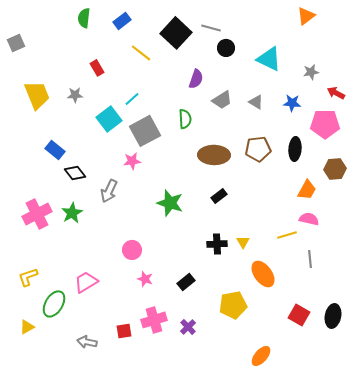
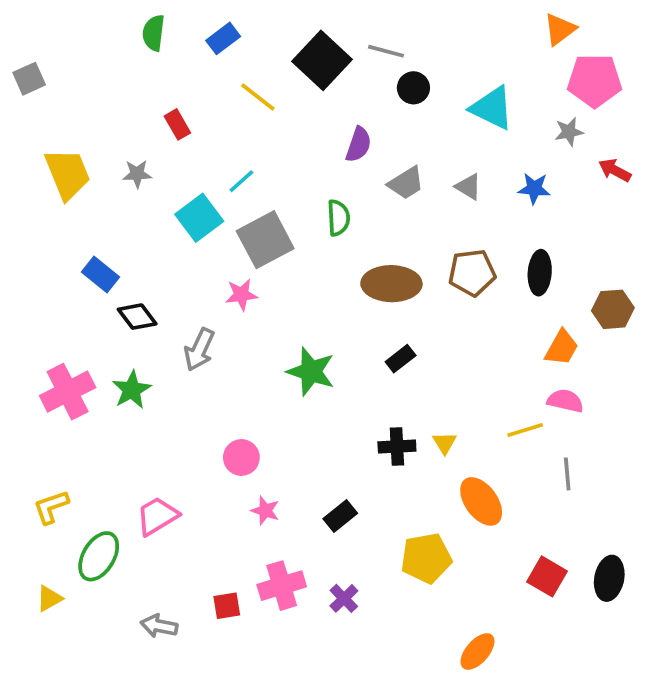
pink pentagon: (325, 124) -> (595, 81), moved

